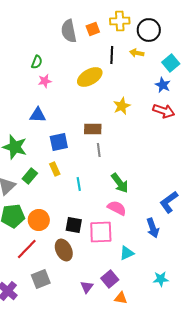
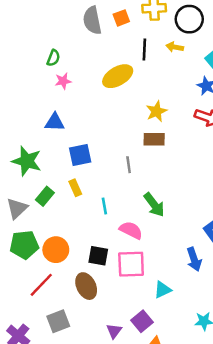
brown rectangle: (93, 129) -> (154, 139), moved
pink semicircle: (117, 208) -> (131, 230), moved

